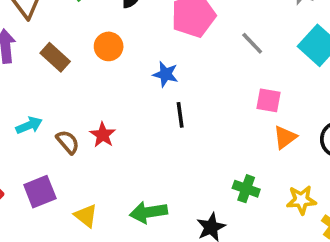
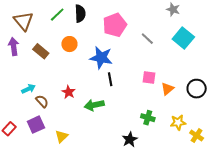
blue star: (166, 74) -> (101, 58), size x1.6
pink square: (269, 100) -> (149, 78), moved
brown semicircle: (68, 142) -> (42, 101), moved
green arrow: (148, 212) -> (94, 105), moved
yellow triangle: (86, 216) -> (62, 136), turned 40

